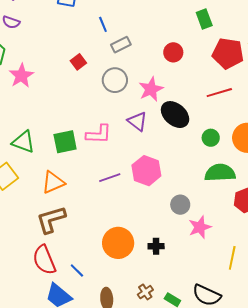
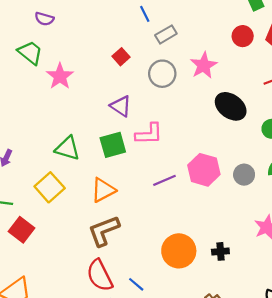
red circle: (173, 52) -> (243, 36), moved
pink star: (151, 89) -> (204, 65), moved
purple triangle: (137, 121) -> (121, 106), moved
gray circle: (180, 205) -> (244, 175), moved

